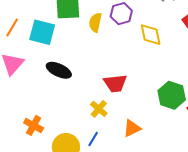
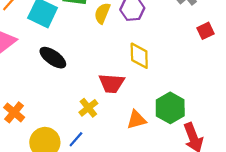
yellow diamond: (151, 35) -> (139, 56), moved
orange triangle: (132, 128) -> (137, 120), moved

